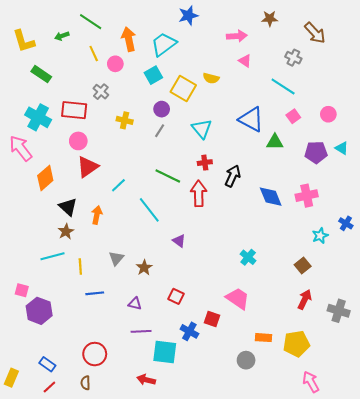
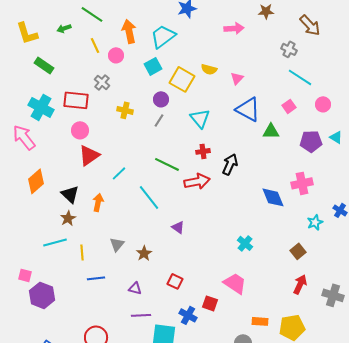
pink triangle: (245, 61) -> (237, 78), moved, turned 40
cyan line: (283, 86) -> (300, 77), moved
orange diamond: (45, 178) -> (36, 181), moved
red arrow: (199, 193) -> (197, 181), turned 80
blue diamond: (271, 197) -> (273, 197), moved

